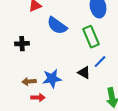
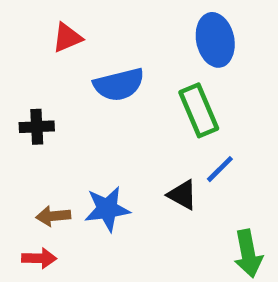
blue semicircle: (57, 26) -> (119, 85), turned -50
red arrow: (38, 98) -> (39, 258), moved

